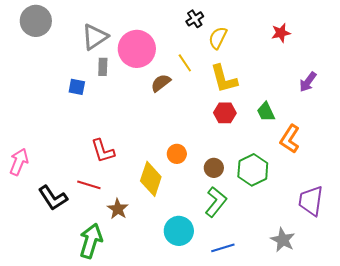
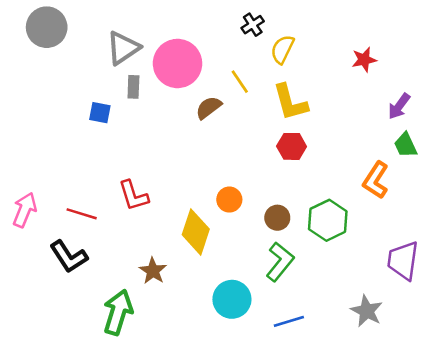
red star: (281, 33) -> (364, 60), moved
green trapezoid: (266, 112) -> (406, 145), moved
red line: (89, 185) -> (82, 214), moved

